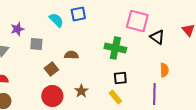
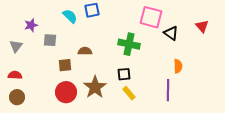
brown square: (51, 69) -> (65, 65), turned 32
black square: (120, 78) -> (124, 74), moved
brown star: (81, 91) -> (95, 87), size x1.6

